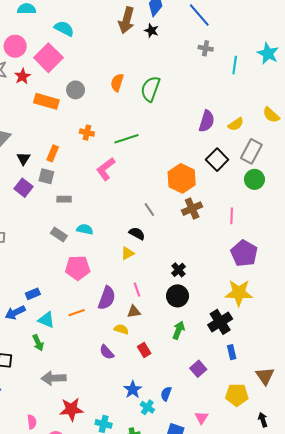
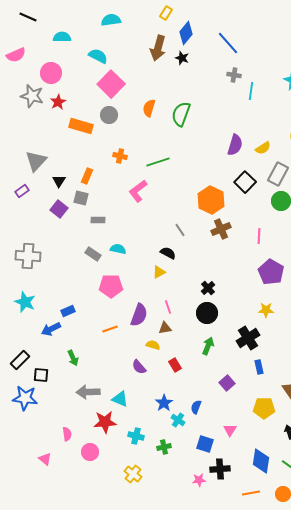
pink square: (48, 58) -> (111, 84), moved
cyan line: (235, 65) -> (251, 91), moved
yellow star: (239, 293) -> (266, 310), size x0.6
cyan triangle: (46, 320) -> (120, 399), moved

